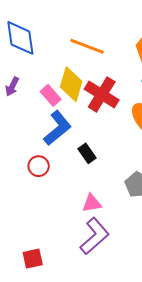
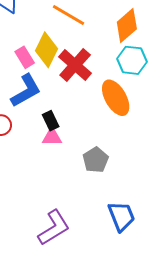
pink triangle: (92, 203) -> (52, 137), moved
purple L-shape: (95, 236) -> (54, 228), moved

